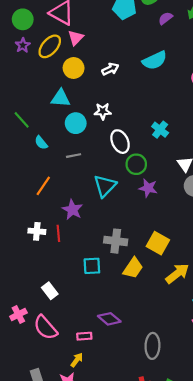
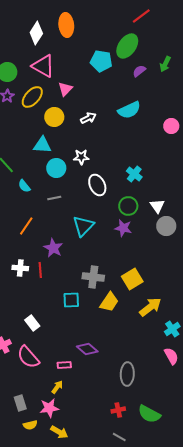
pink triangle: (76, 38) -> (65, 89), moved
green circle: (136, 164) -> (128, 206), moved
yellow square: (158, 243) -> (132, 279), turned 30

